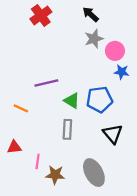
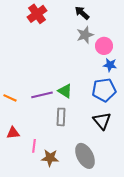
purple line: (46, 83) -> (42, 95), moved
blue pentagon: (99, 100) -> (104, 90), moved
orange line: (21, 108) -> (10, 98), moved

